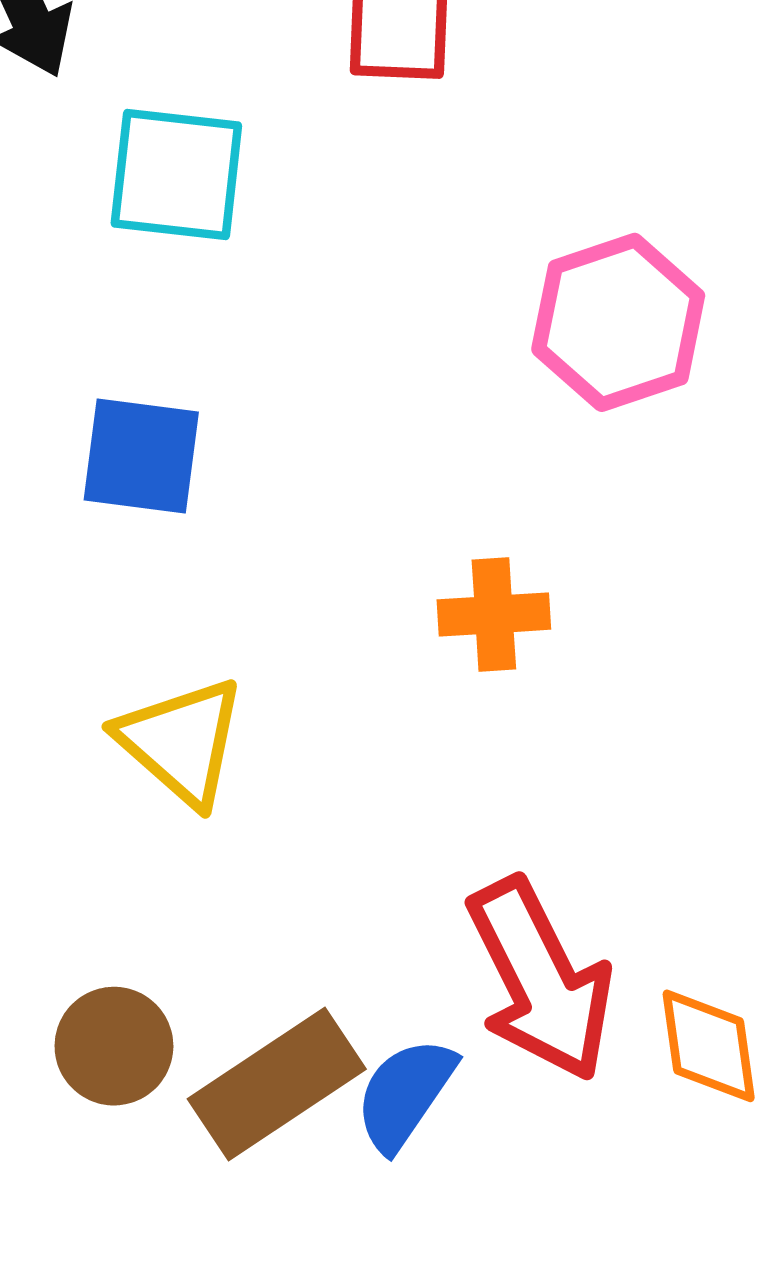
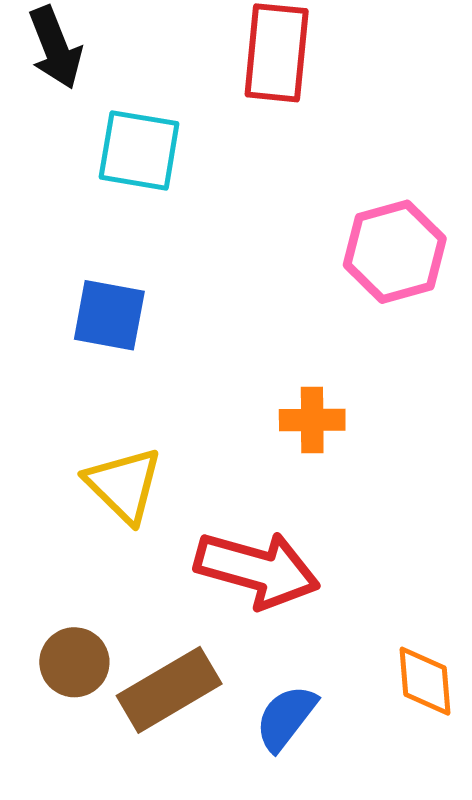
red arrow: (540, 980) -> (257, 569), moved, turned -51
blue semicircle: (405, 1094) -> (286, 718), moved

